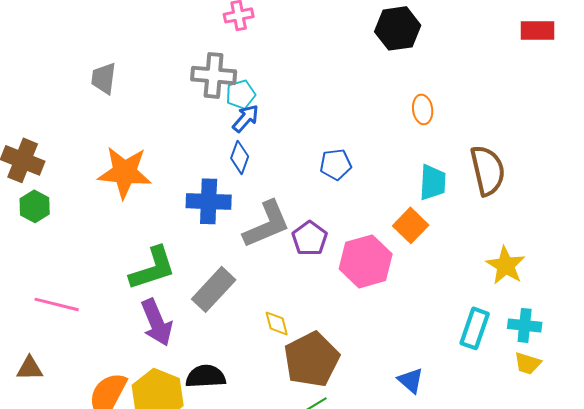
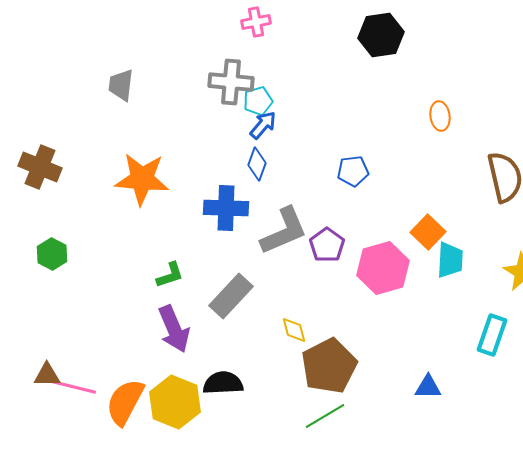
black hexagon: (398, 28) -> (381, 35), moved
cyan trapezoid: (433, 182) -> (450, 260), moved
green hexagon: (35, 206) -> (52, 254), moved
green L-shape: (153, 268) -> (170, 275), size x0.6
pink line: (57, 304) -> (74, 387), moved
blue triangle: (411, 380) -> (428, 387), turned -40

